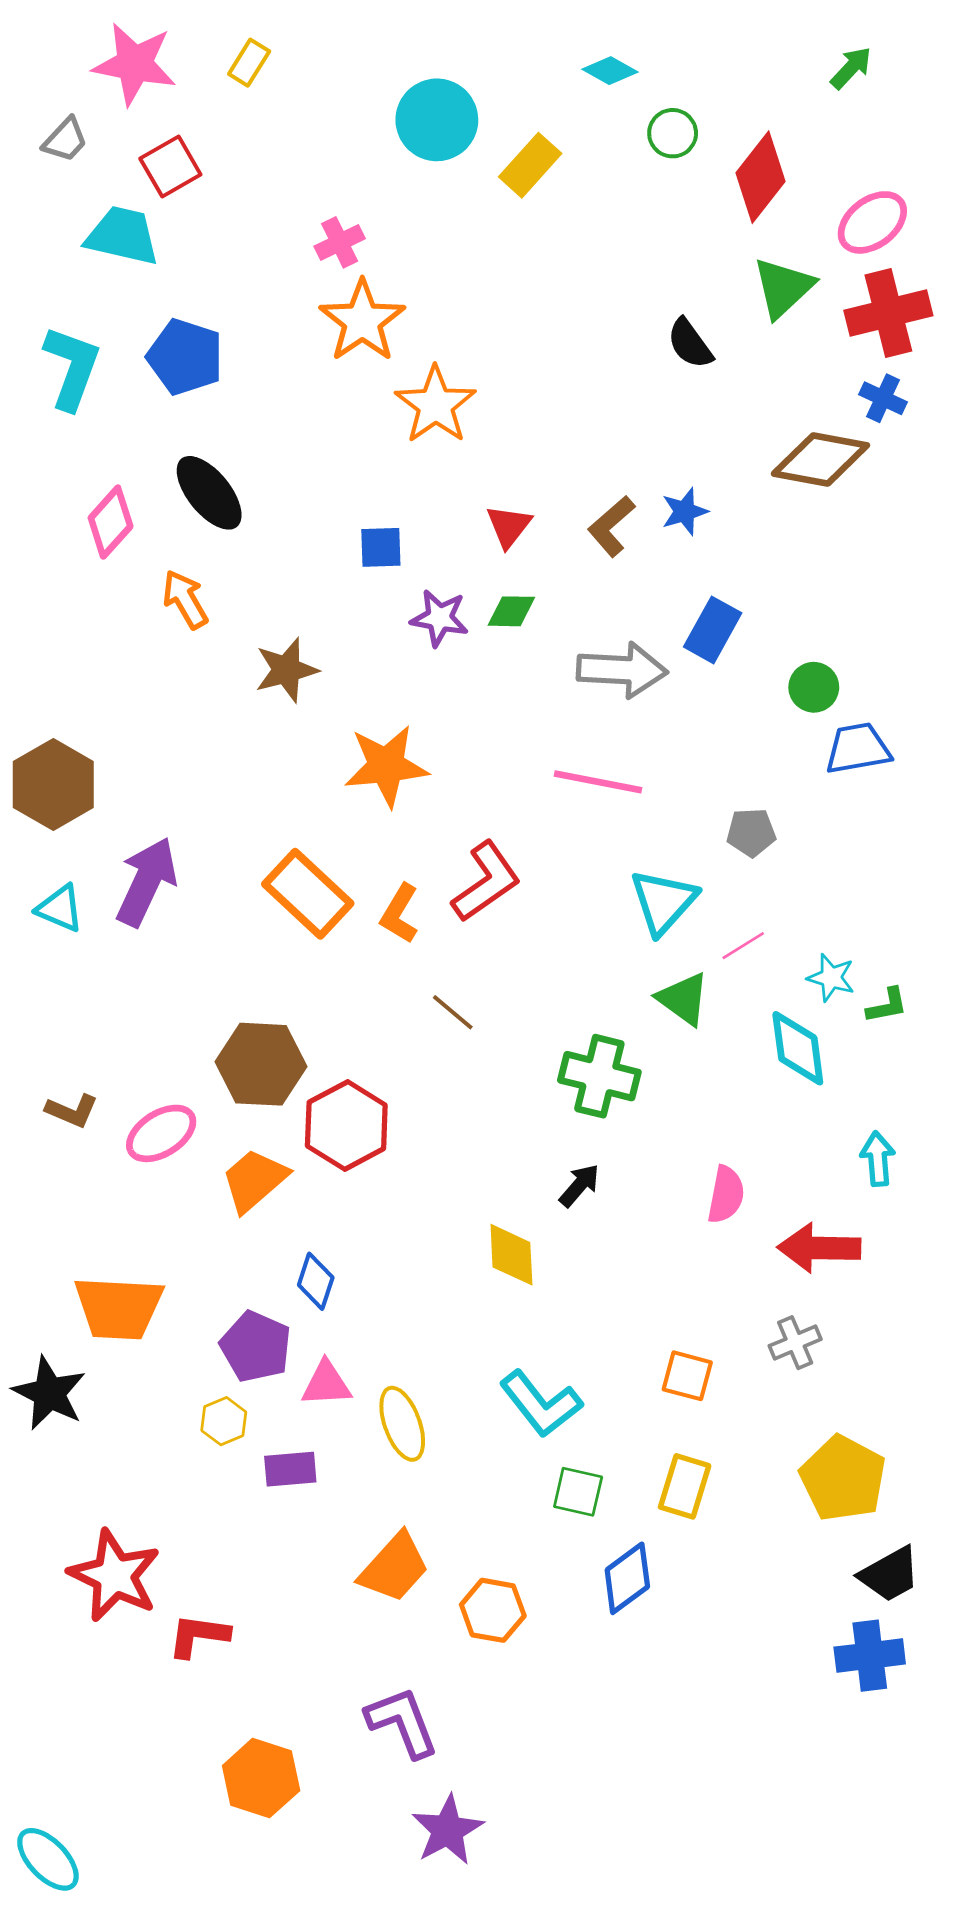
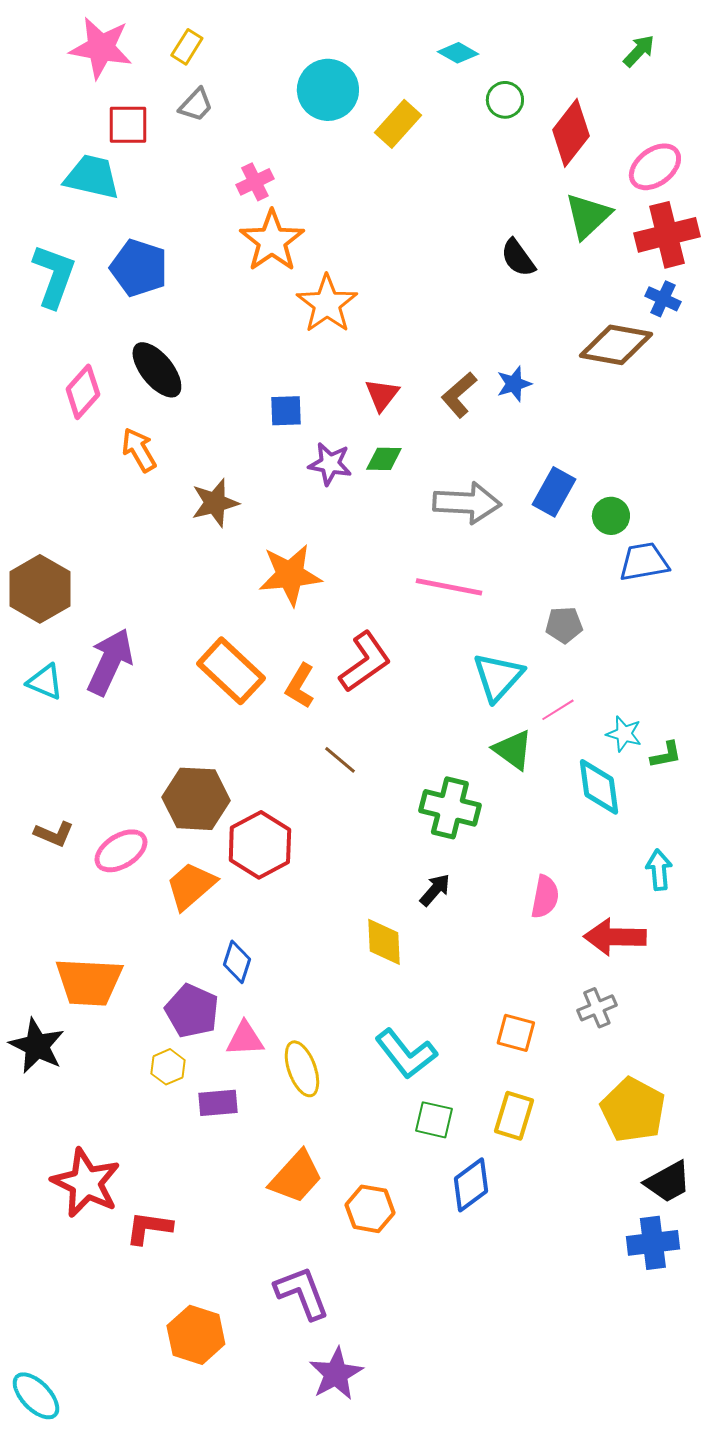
gray trapezoid: (65, 140) -> (196, 105), moved
red square: (170, 166) -> (128, 125), turned 30
blue rectangle: (713, 630) -> (554, 492), moved

